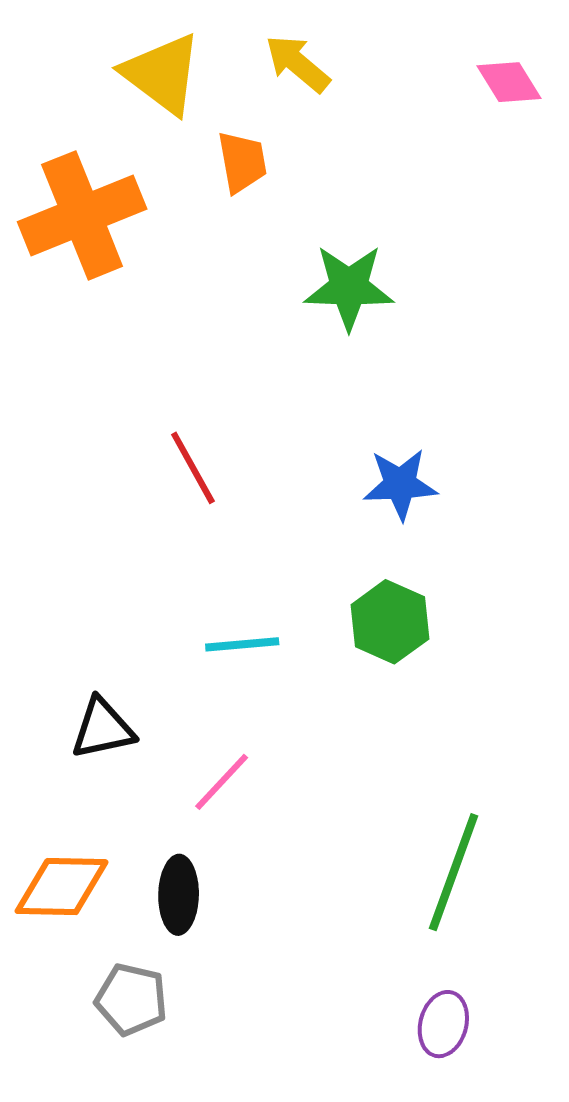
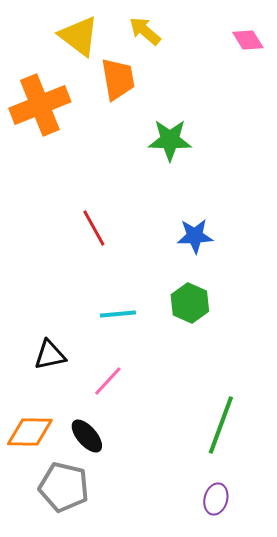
orange trapezoid: (242, 162) -> (118, 79), size x1.4
black ellipse: (179, 895) -> (87, 436), turned -42
gray pentagon: (131, 999) -> (64, 487), size x1.4

